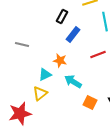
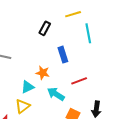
blue rectangle: (73, 35) -> (63, 55), moved, turned -56
red line: (98, 55) -> (79, 81), moved

